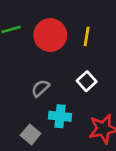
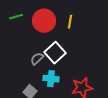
white square: (87, 81) -> (55, 53), moved, size x1.5

